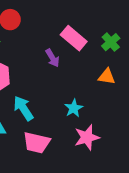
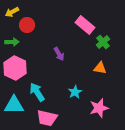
pink rectangle: (74, 38) -> (85, 25), moved
pink star: (87, 137) -> (99, 108), moved

